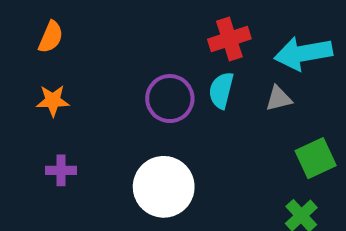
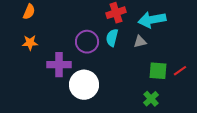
green square: (316, 158) -> (158, 71), turned 30
purple cross: (61, 170) -> (59, 65), moved, size x1.6

